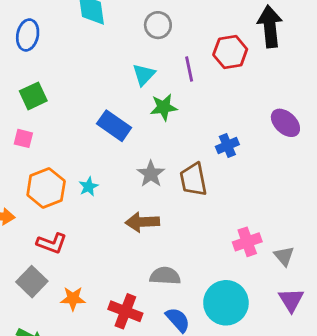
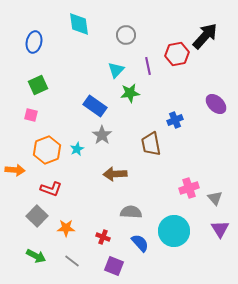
black arrow: (270, 26) -> (205, 36), turned 48
gray star: (151, 174) -> (102, 135), moved
red cross: (125, 311) -> (103, 237), size x0.6

